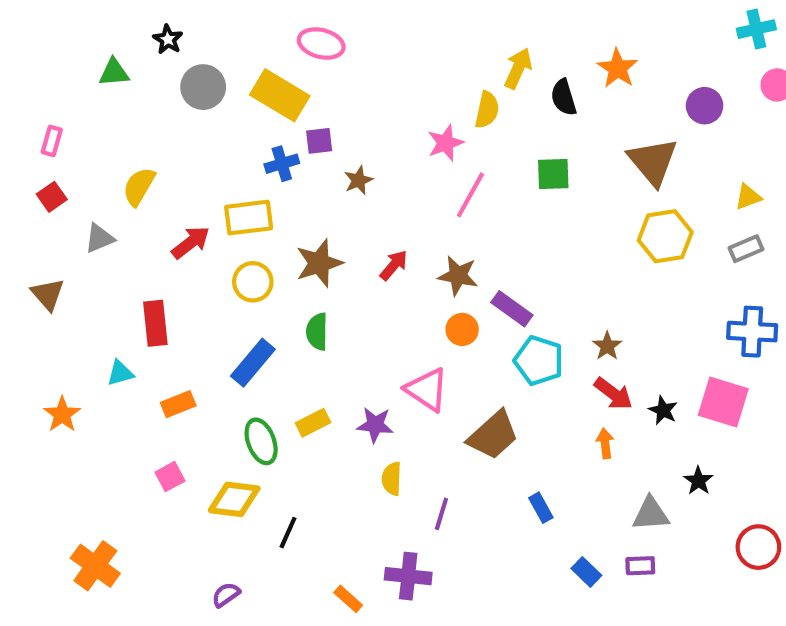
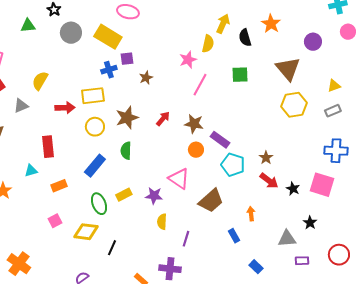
red arrow: (191, 242) -> (65, 108), turned 36
orange arrow: (605, 443) -> (251, 214), moved
purple rectangle: (640, 566) -> (302, 261), moved

